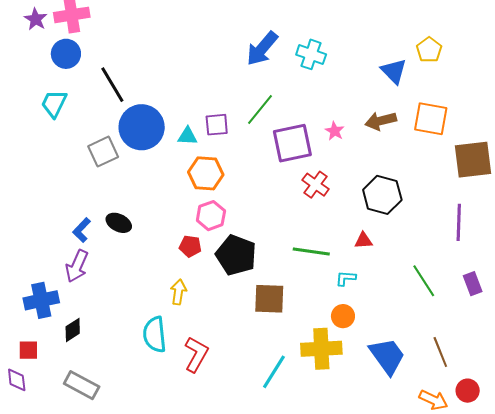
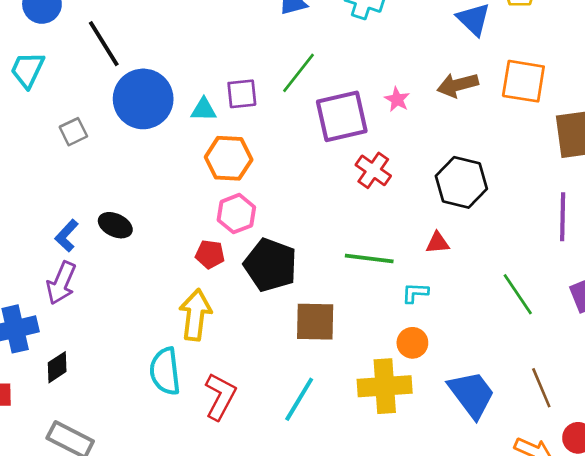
gray square: (103, 152) -> (73, 132), moved, size x0.7
yellow arrow: (178, 292) -> (195, 315), size x1.5
cyan line: (274, 372) -> (299, 399), moved

